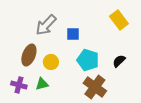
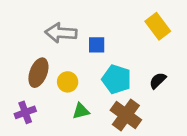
gray arrow: (46, 25) -> (61, 33), turned 50
green triangle: (42, 84) -> (81, 111), moved
purple cross: (19, 85) -> (25, 112), turned -35

